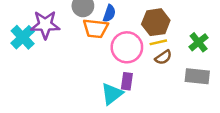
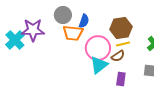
brown semicircle: (163, 57) -> (118, 56), moved
purple rectangle: (127, 81) -> (121, 79), moved
cyan triangle: (112, 94) -> (99, 65), moved

